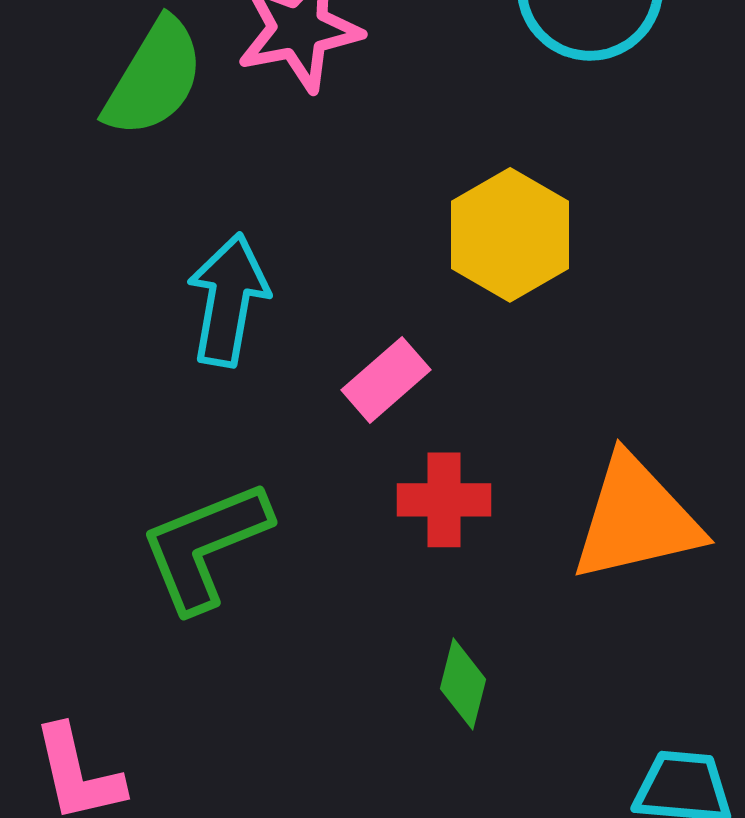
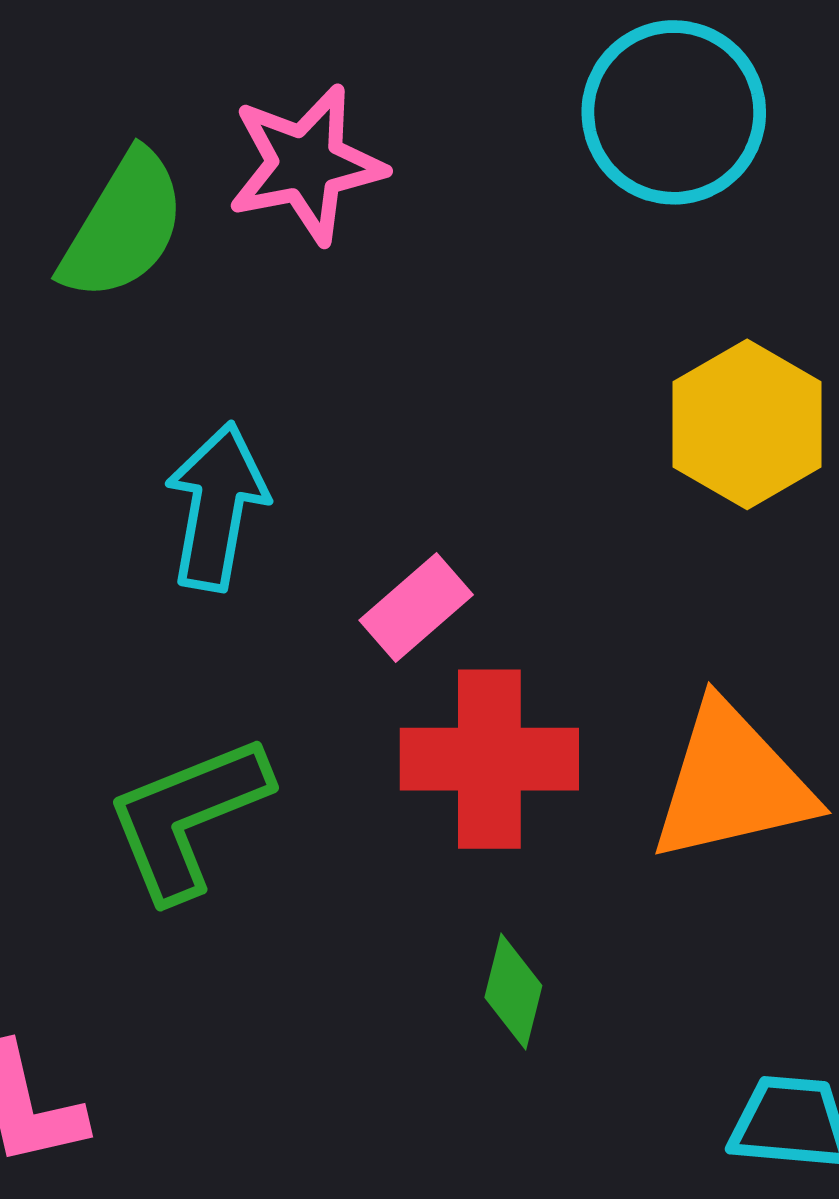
yellow hexagon: (510, 235) -> (747, 424), moved
red cross: (444, 500) -> (489, 759), size x1.5

